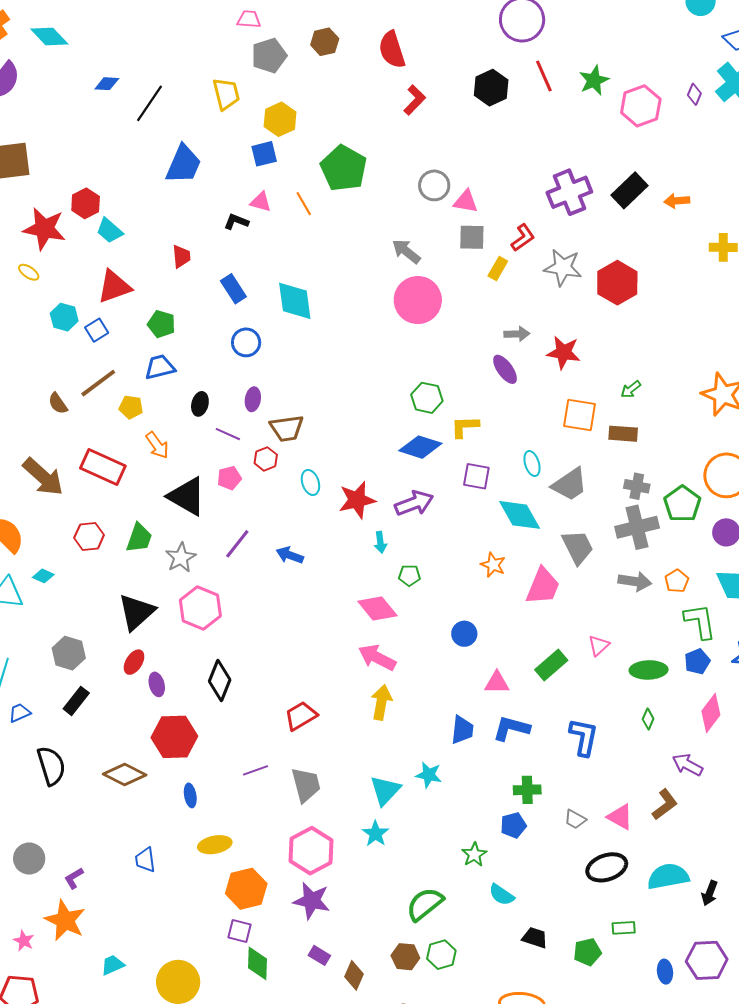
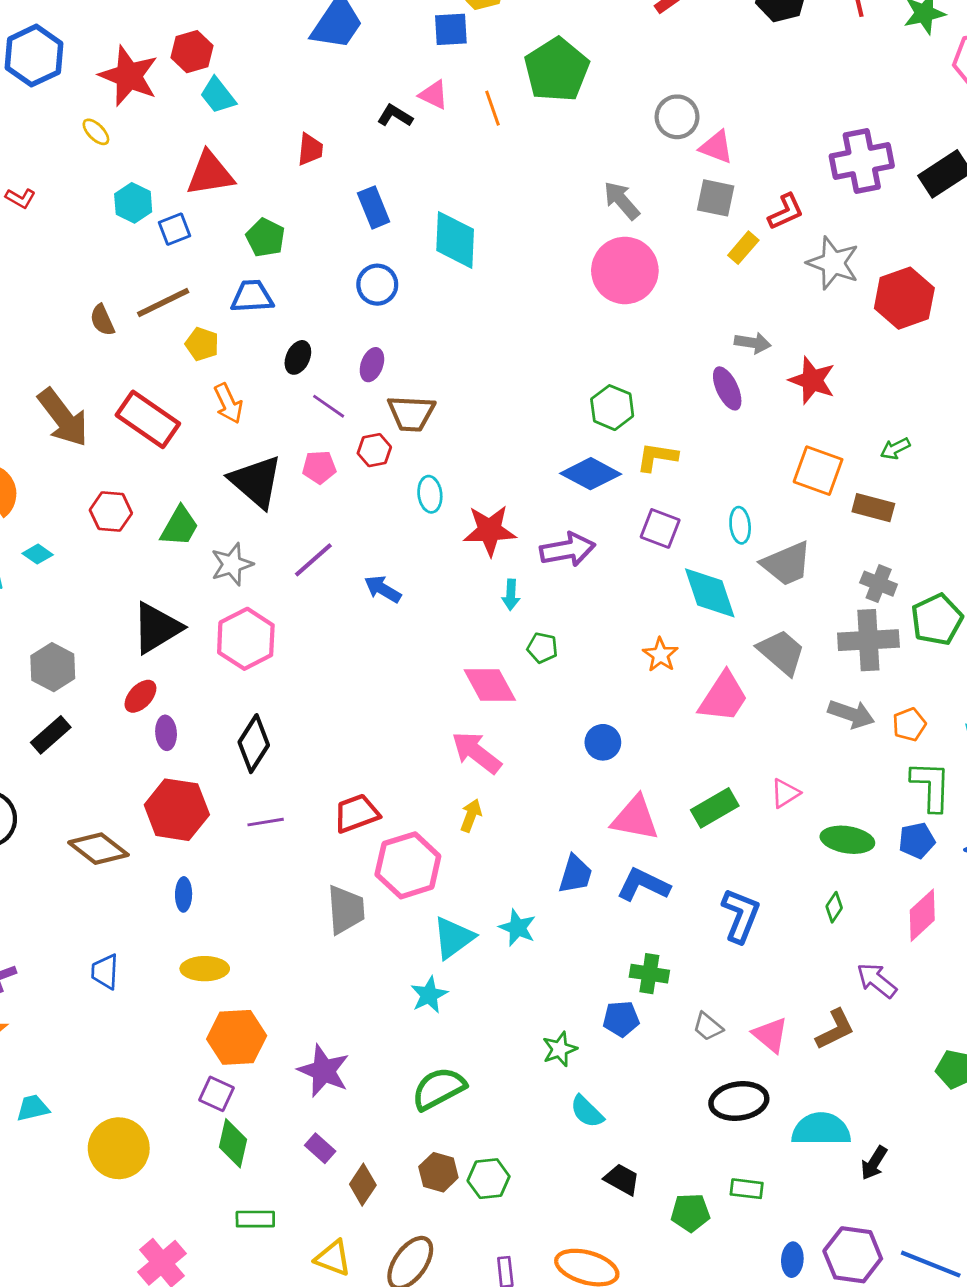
gray trapezoid: (578, 547) -> (781, 652), turned -33
pink triangle: (497, 683) -> (635, 818), size x1.4
yellow arrow: (381, 702) -> (471, 816), size x0.7
purple line: (255, 770) -> (266, 822), moved
pink hexagon: (311, 851) -> (408, 865), moved
green semicircle: (425, 904) -> (439, 1089), moved

